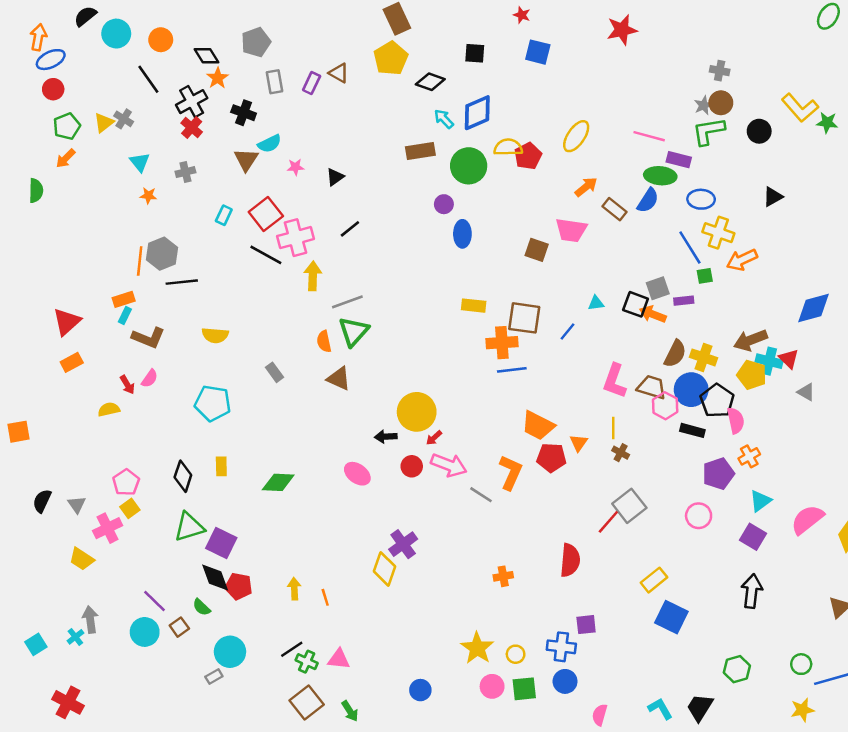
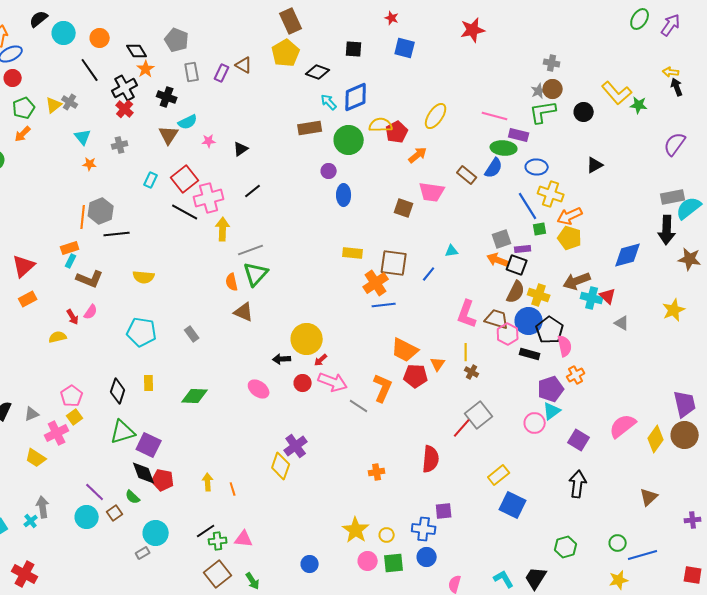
gray pentagon: (256, 42) -> (177, 40), turned -30
orange arrow: (586, 187) -> (418, 155), moved
black square: (636, 304) -> (517, 265), moved
orange cross: (502, 343) -> (376, 283), turned -30
gray rectangle: (274, 372) -> (192, 334), moved
yellow pentagon: (752, 375) -> (570, 238), moved
cyan triangle: (760, 501) -> (552, 411), moved
gray triangle: (77, 505) -> (32, 414), turned 42
green cross: (307, 662) -> (218, 541), turned -30

